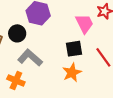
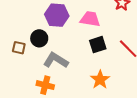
pink trapezoid: (84, 24) -> (90, 19), moved, turned -45
orange star: (72, 73) -> (100, 80), moved

